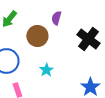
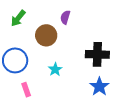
black cross: (88, 39) -> (97, 54), moved, turned -35

